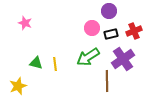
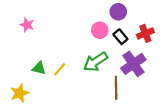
black rectangle: (111, 34) -> (120, 37), turned 64
yellow line: (55, 64) -> (60, 69), turned 48

